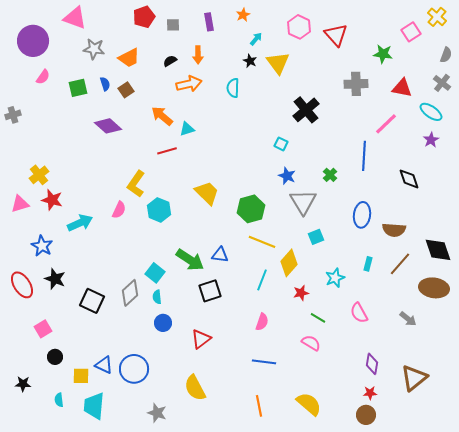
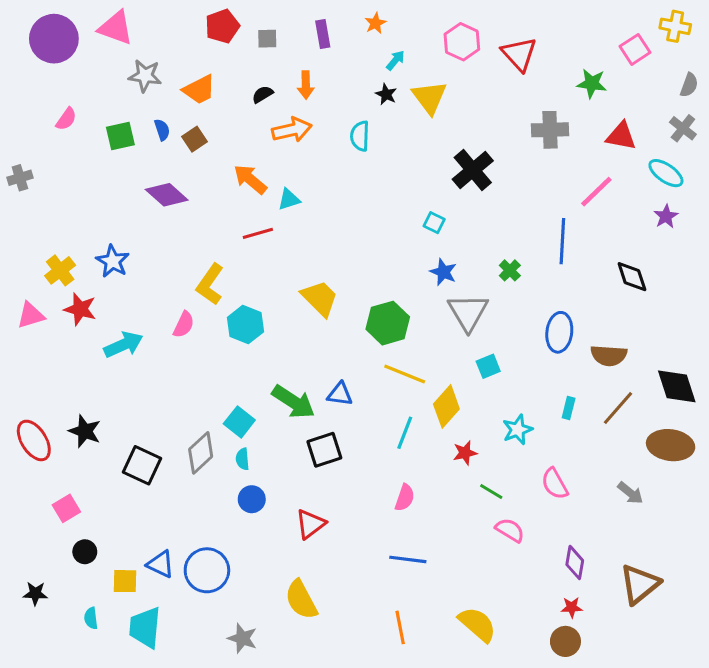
yellow cross: (437, 17) -> (675, 26), turned -30
purple circle: (33, 41) -> (54, 39), moved
blue star: (42, 246) -> (113, 261), moved
pink semicircle: (311, 343) -> (510, 530), moved

